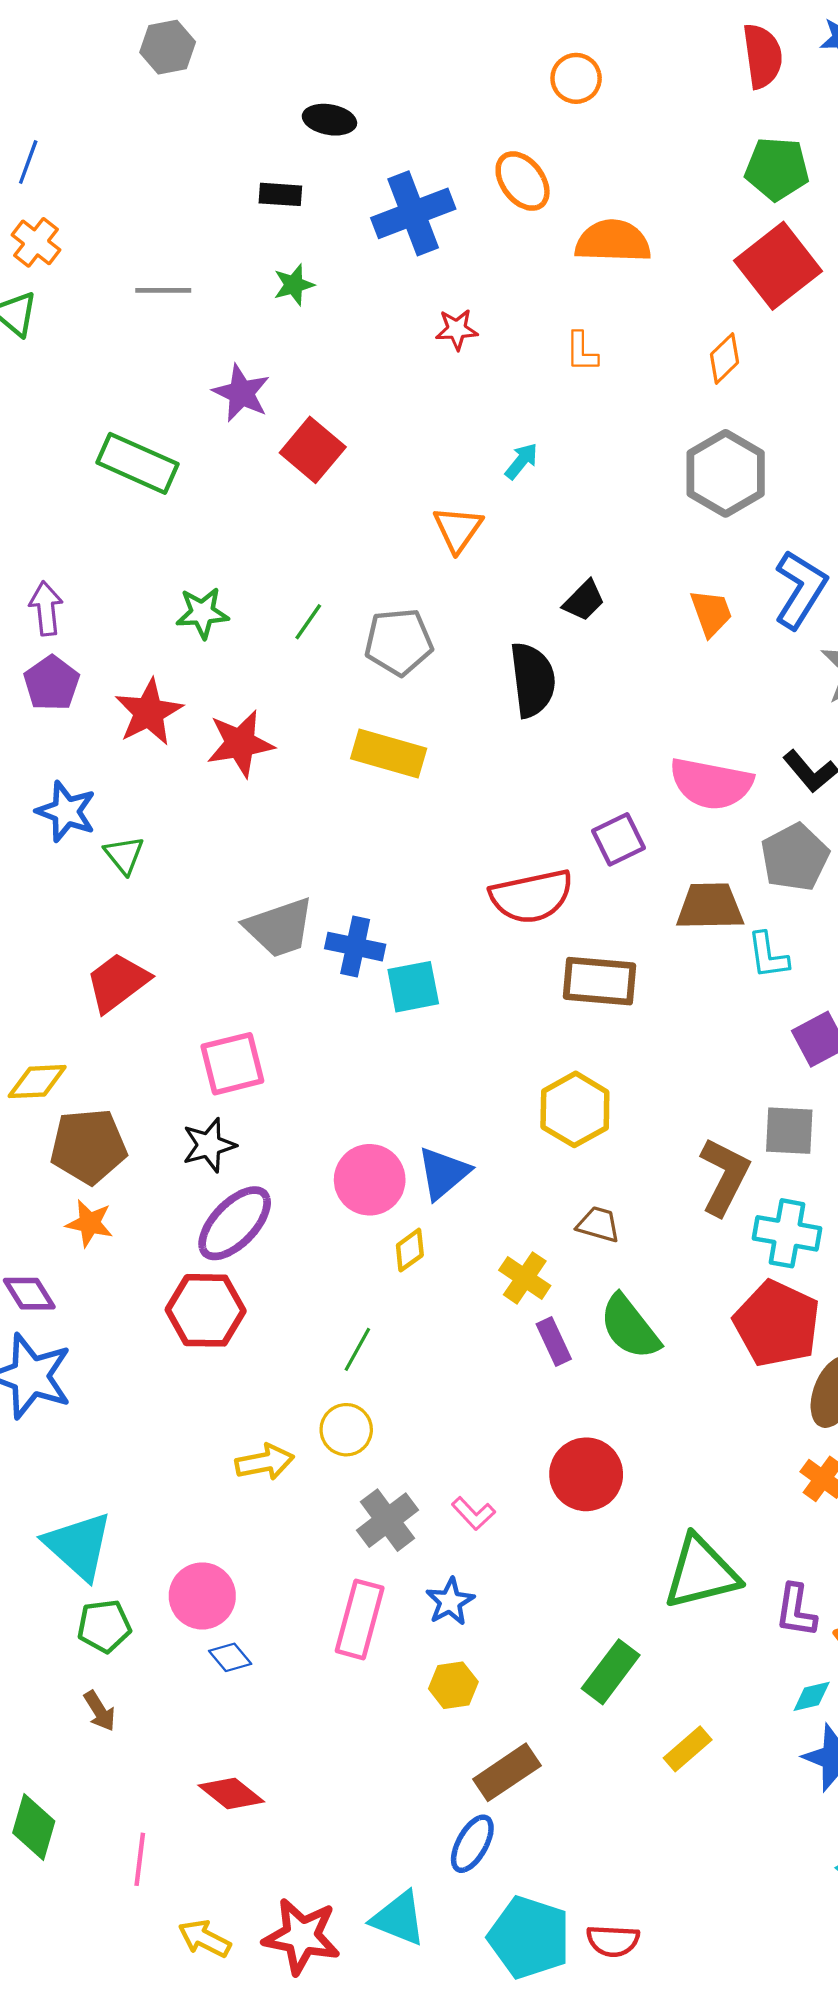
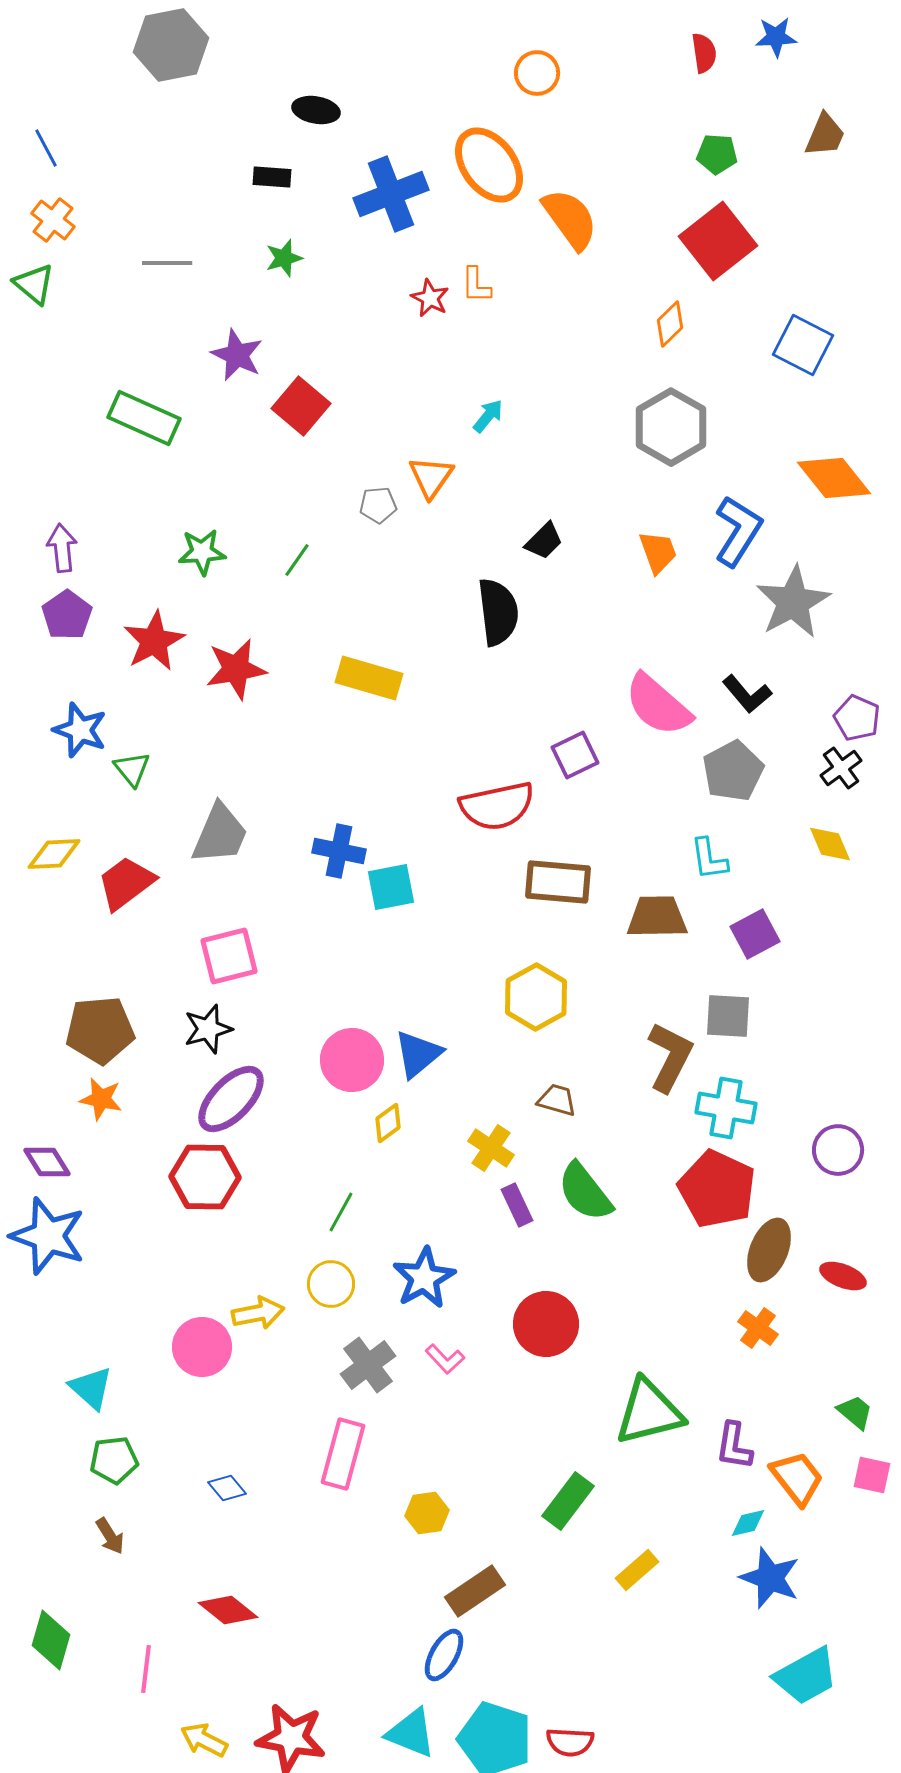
gray hexagon: (168, 47) -> (171, 45), size x1.5
red semicircle: (762, 56) -> (704, 53), size x0.7
blue line: (28, 162) -> (46, 148), turned -48
green pentagon: (777, 169) -> (717, 154), size x0.7
orange ellipse: (523, 181) -> (489, 165), size x1.4
orange semicircle: (613, 241) -> (570, 219), turned 52
red star: (457, 329) -> (430, 298), turned 30
orange L-shape: (582, 352) -> (476, 285), moved
gray pentagon: (399, 642) -> (378, 505), moved, size x0.6
pink semicircle: (711, 784) -> (658, 705), turned 30
brown trapezoid: (710, 906) -> (657, 917), moved
gray trapezoid: (279, 928) -> (220, 834), moved, turned -48
yellow diamond: (37, 1082) -> (54, 854), moved
cyan triangle: (78, 1546) -> (91, 1388), size x0.7
pink circle: (202, 1596) -> (202, 1347), moved
blue star: (450, 1602) -> (424, 1278), moved, size x1.4
cyan triangle: (399, 1918) -> (411, 1733), moved

